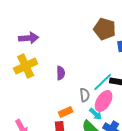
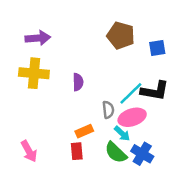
brown pentagon: (105, 29) -> (121, 35), moved
yellow cross: (26, 66) -> (34, 73), turned 30
pink ellipse: (104, 101) -> (132, 117), turned 40

